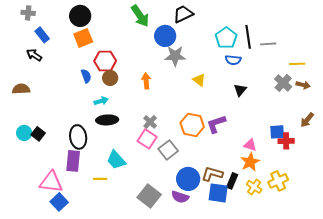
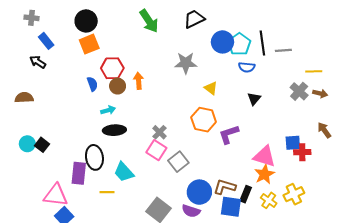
blue circle: (165, 36) -> (222, 42), moved
orange arrow: (146, 81) -> (139, 81), moved
brown arrow: (307, 120) -> (324, 130), turned 105
orange hexagon: (192, 125) -> (204, 120), moved
black ellipse: (78, 137) -> (94, 157), moved
pink triangle: (250, 145) -> (264, 156), size x1.6

